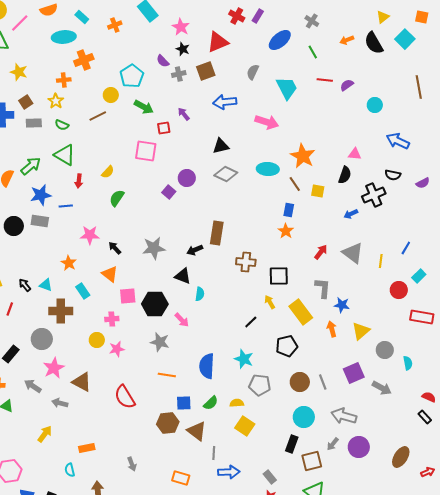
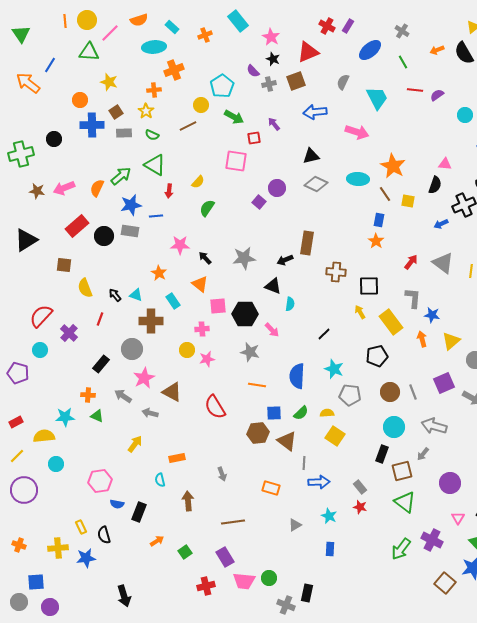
black line: (251, 322) -> (324, 334), moved
purple circle: (359, 447) -> (450, 483), moved

